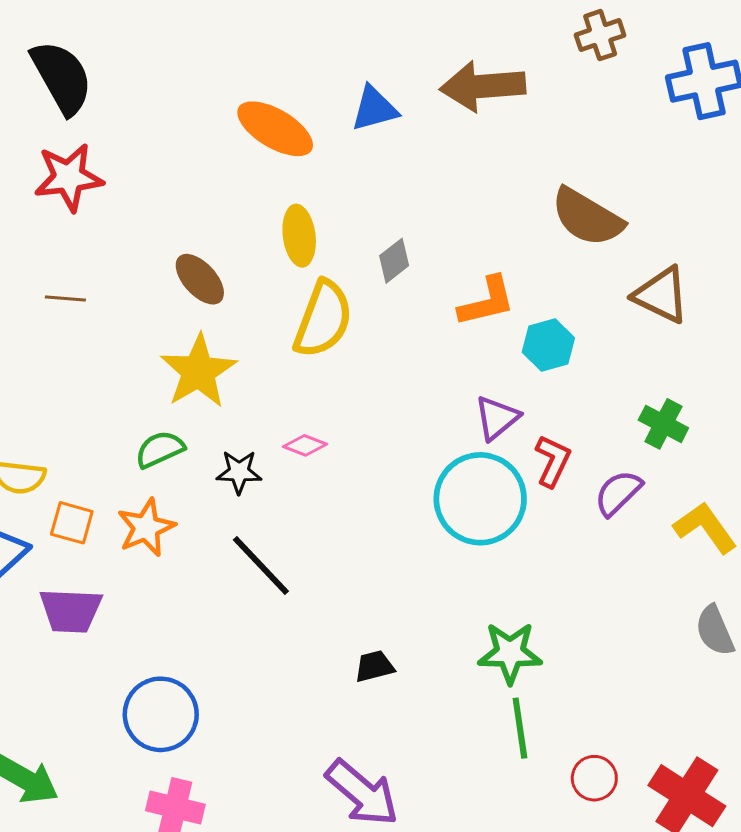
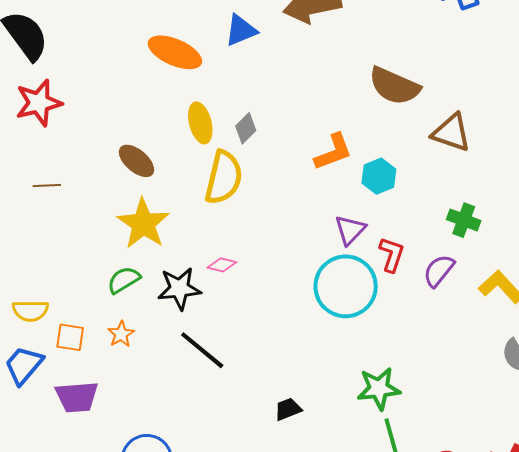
gray diamond: (394, 261) -> (246, 128), moved
black star: (239, 472) -> (179, 289), size x1.4
orange star: (146, 528) -> (121, 334), size x0.7

